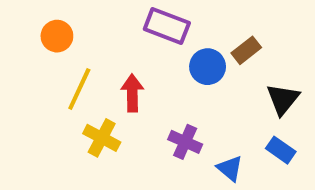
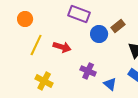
red arrow: (132, 93) -> (62, 47), turned 108
yellow cross: (102, 138) -> (44, 81), moved

